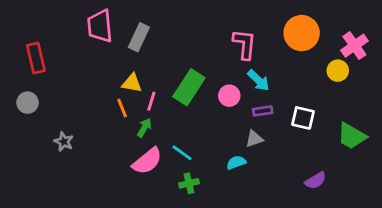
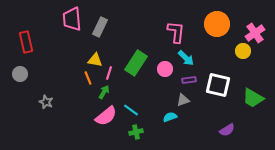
white square: (303, 118) -> (218, 85), size x1.4

